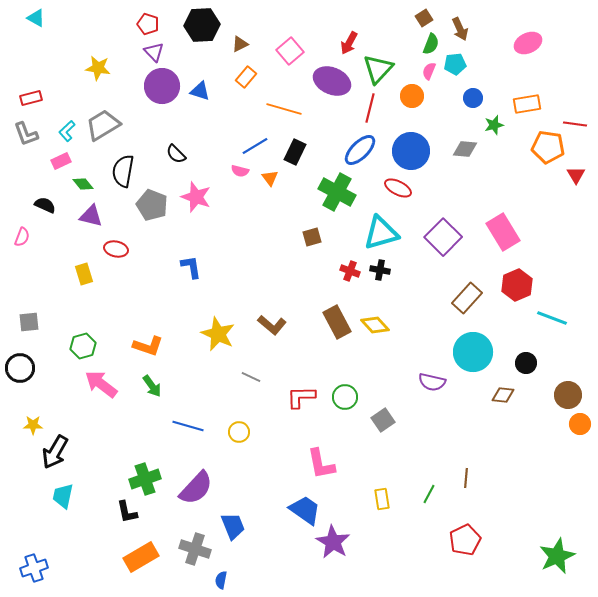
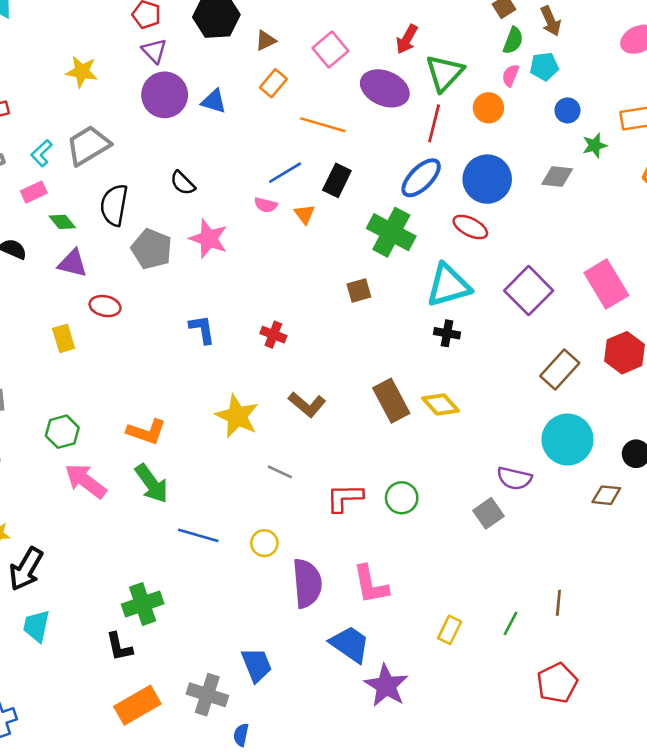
red cross: (350, 271) -> (273, 335), moved
green arrow: (152, 386) -> (152, 484), size x1.4
gray square: (383, 420) -> (488, 513), moved
purple semicircle: (196, 488) -> (307, 583), moved, turned -48
yellow rectangle: (382, 499) -> (450, 630), turned 35

